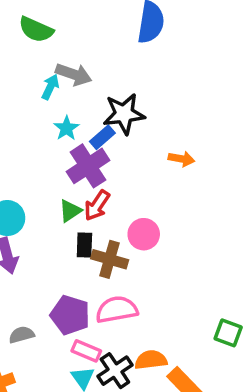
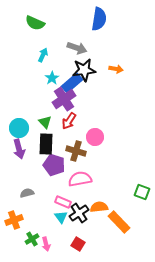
gray arrow: (74, 74) -> (77, 48), moved
blue rectangle: (102, 137) -> (72, 83), size x1.5
orange arrow: (181, 159) -> (116, 69), moved
green triangle: (70, 211) -> (45, 122), moved, turned -40
black rectangle: (84, 245) -> (46, 144), moved, size x1.5
purple pentagon: (70, 315) -> (54, 165), moved

